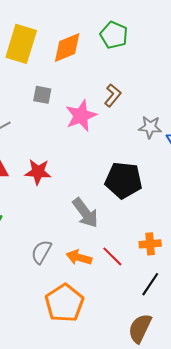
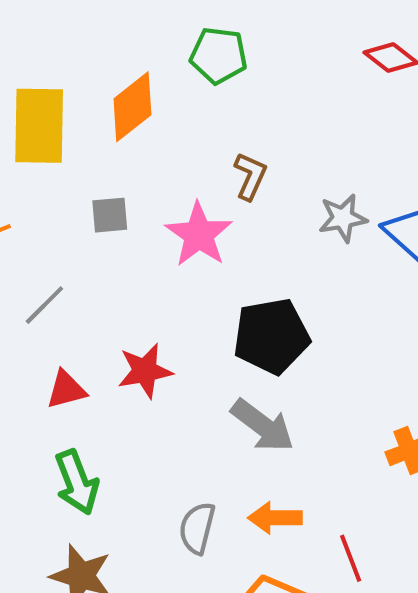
black pentagon: (124, 180) -> (271, 336), moved
red line: (112, 256) -> (351, 558), moved, turned 40

